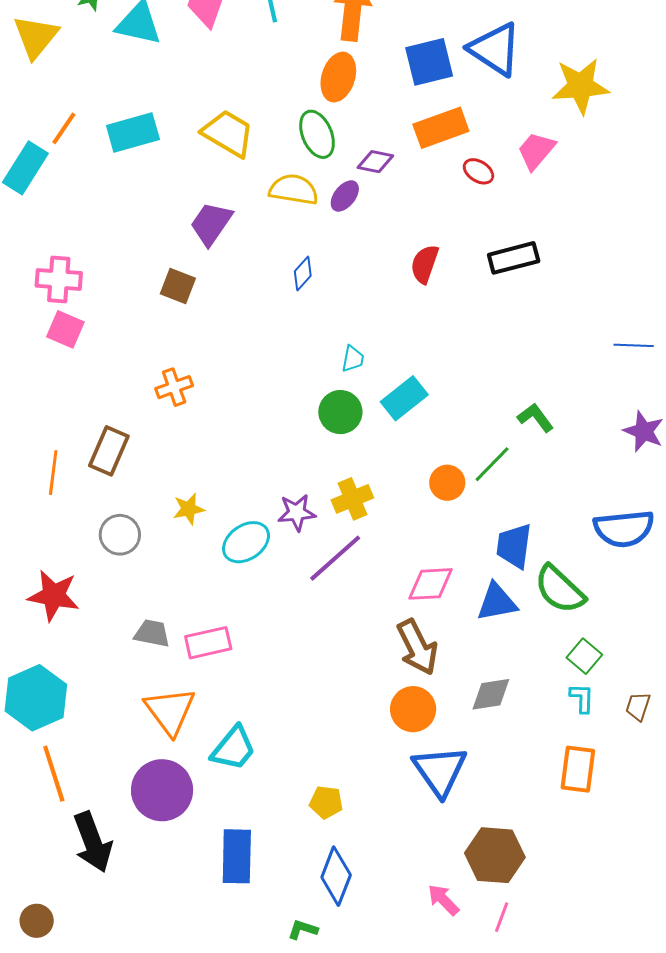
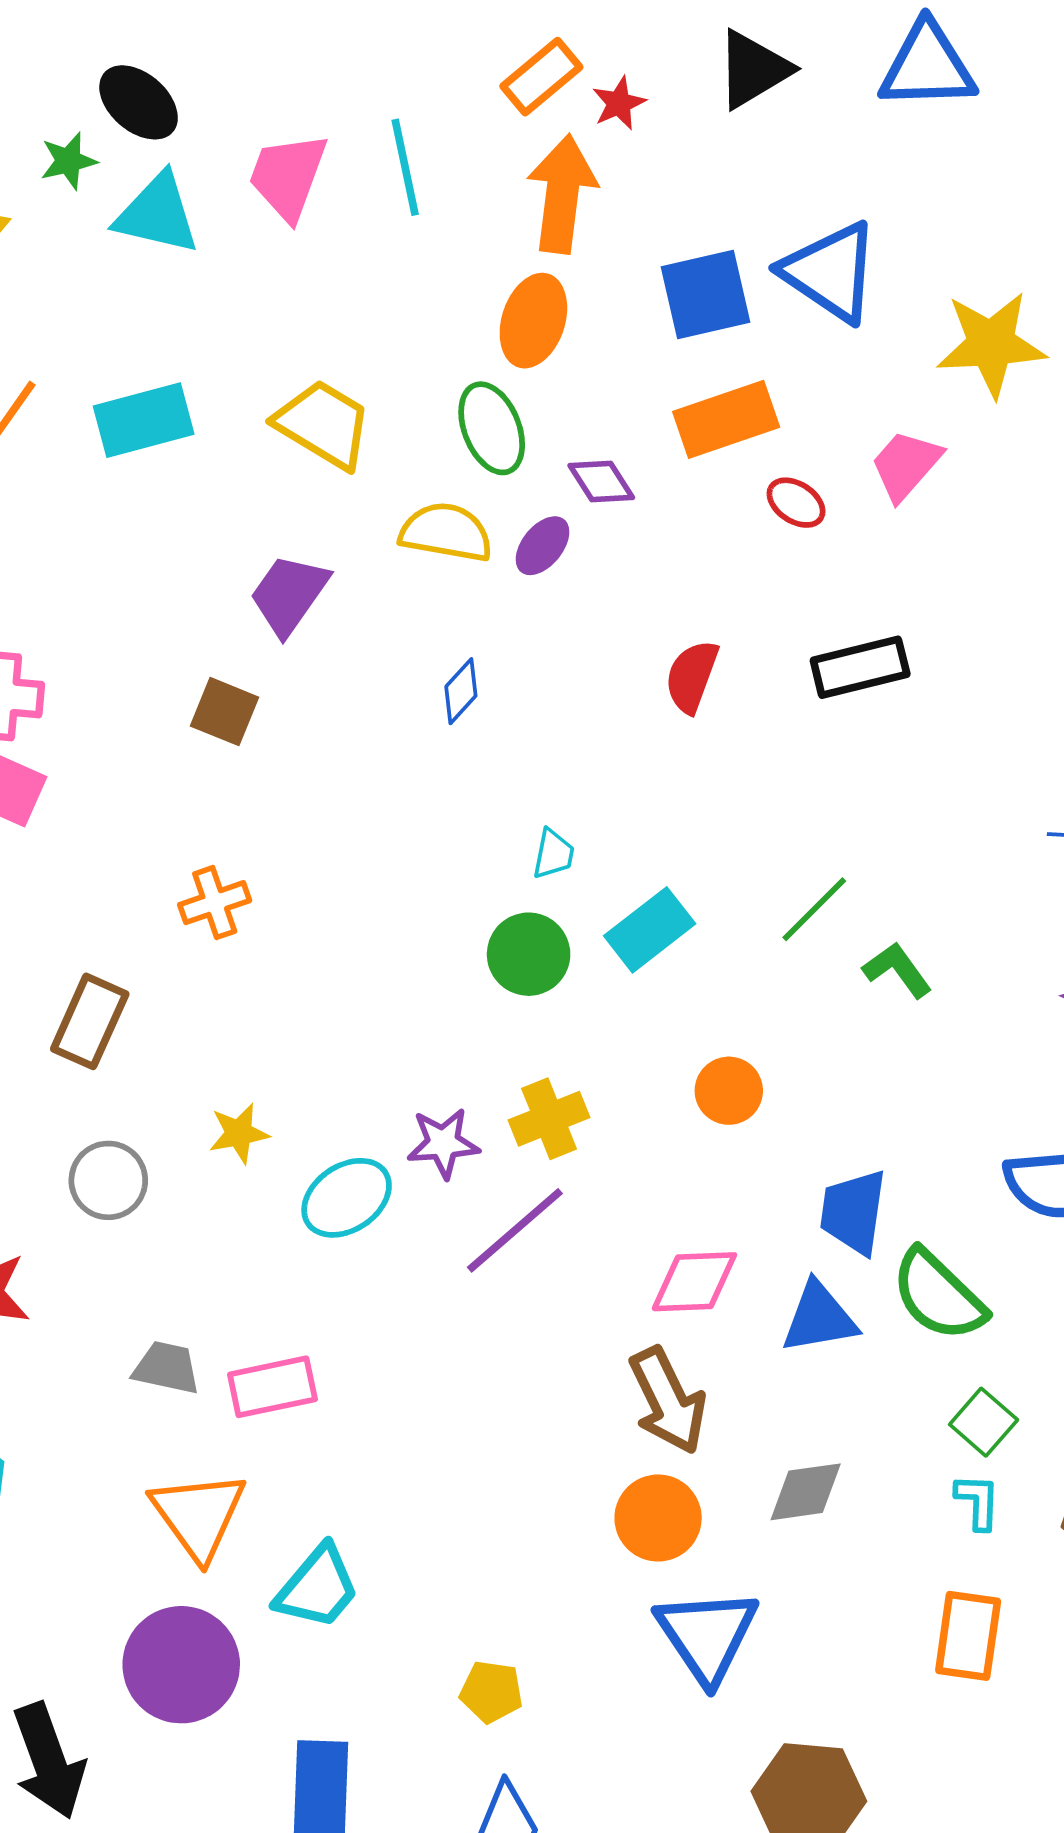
purple diamond: (375, 162) -> (601, 481), turned 45
green line: (492, 464) -> (814, 909), moved

